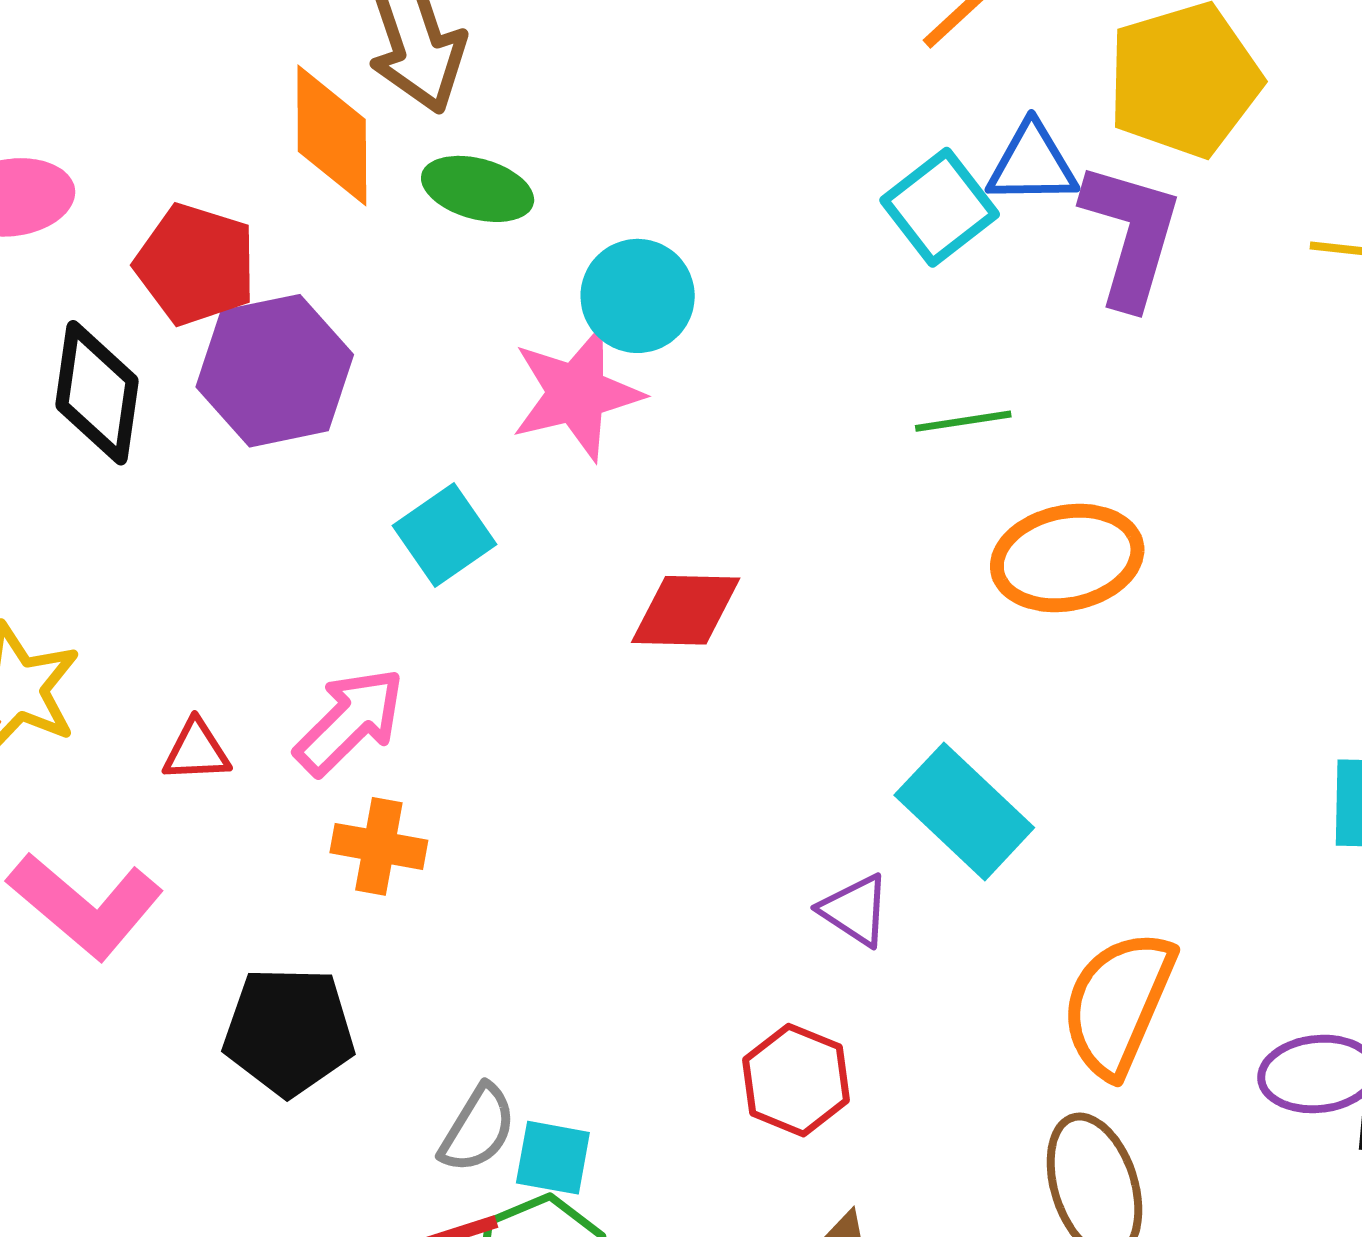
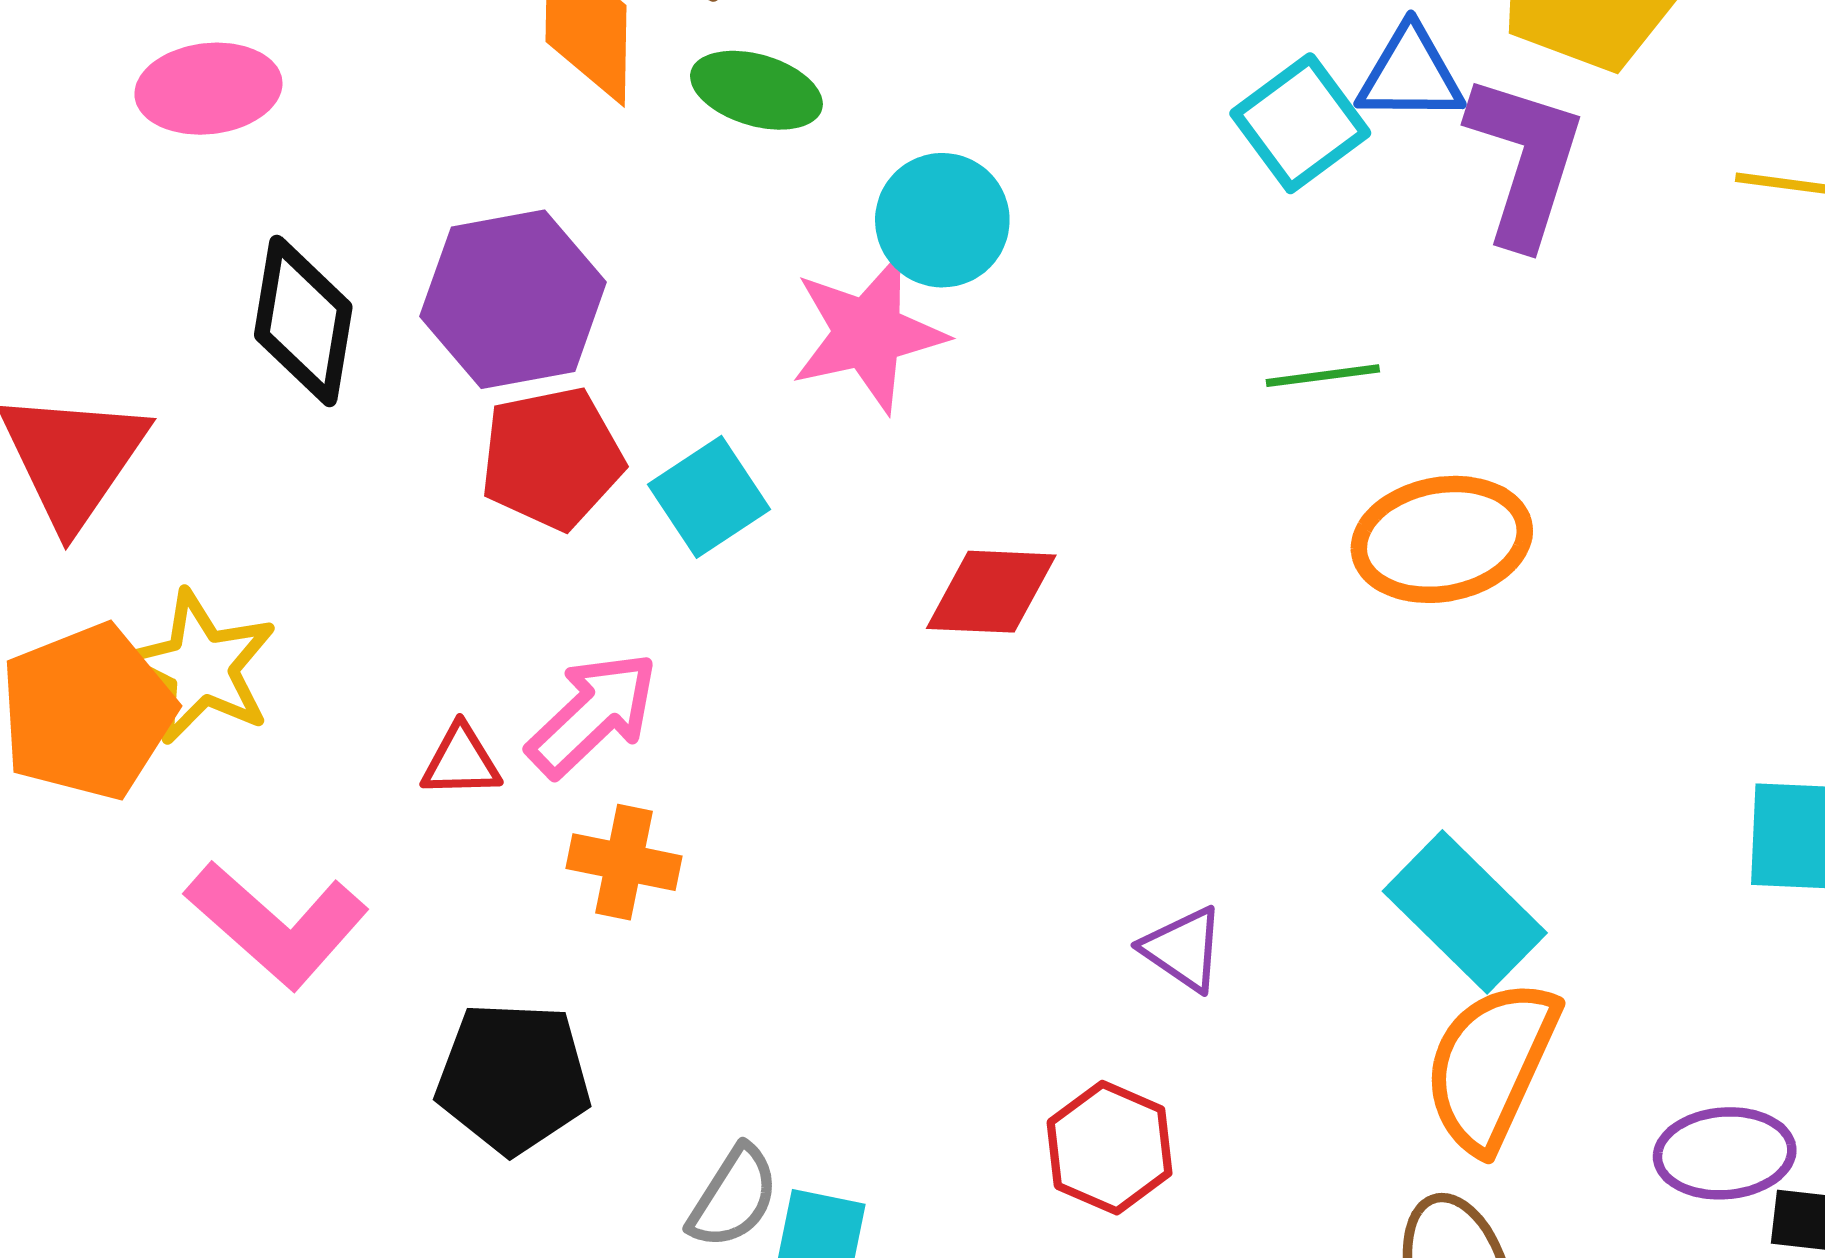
red pentagon: (196, 264) -> (552, 458), moved, turned -30
red triangle: (196, 751) -> (461, 761), moved
cyan rectangle: (964, 811) -> (1465, 912), moved

